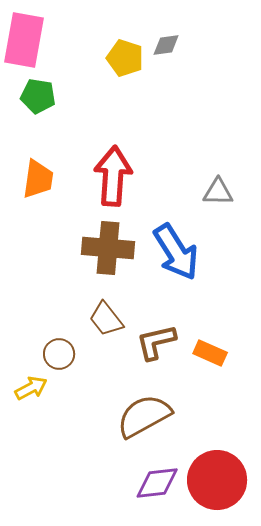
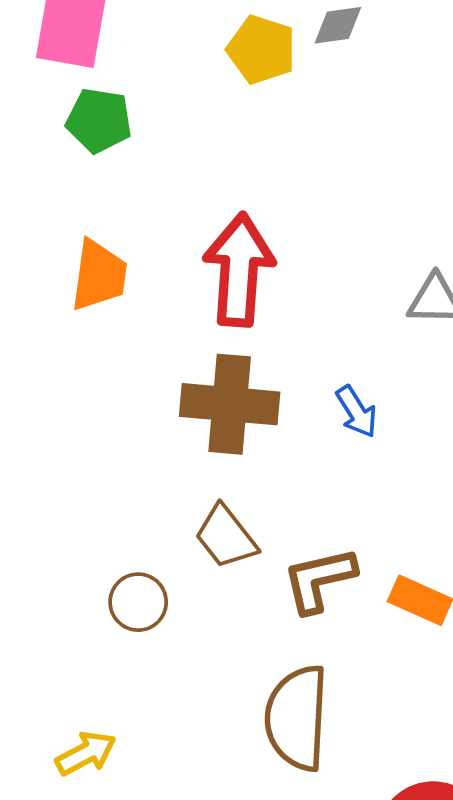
blue arrow: (176, 252) -> (357, 412), size x0.5
yellow arrow: (31, 388) -> (86, 753), moved
brown semicircle: (144, 416) -> (297, 718), turned -58

